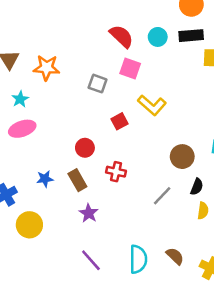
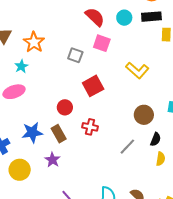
orange star: (46, 68) -> (34, 42), turned 30
cyan star: (20, 99) -> (21, 66), moved
yellow L-shape: (152, 105) -> (137, 70), moved
red square: (120, 121) -> (93, 86), size x1.5
blue star: (45, 179) -> (32, 132), size x1.5
purple star: (89, 213) -> (52, 160), moved

